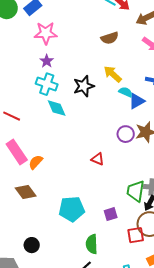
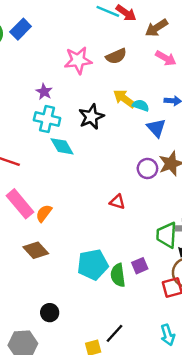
pink star: (46, 33) -> (78, 60), moved
cyan semicircle: (126, 92) -> (141, 105), moved
blue triangle: (137, 101) -> (156, 128), turned -36
green semicircle: (92, 244) -> (118, 275), moved

